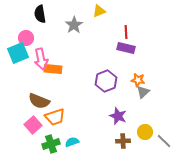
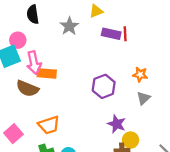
purple rectangle: (126, 48) -> (111, 34), moved
orange star: (138, 80) -> (140, 75), moved
brown semicircle: (39, 101) -> (27, 88), moved
pink square: (33, 125) -> (13, 134), moved
yellow circle: (145, 132) -> (131, 140), moved

